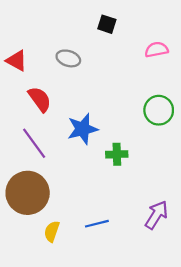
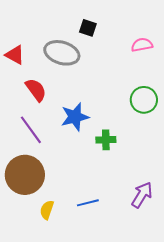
black square: (107, 24) -> (88, 28), moved
gray ellipse: (68, 58) -> (62, 53), size x1.6

